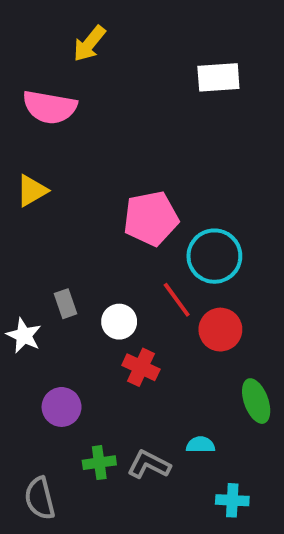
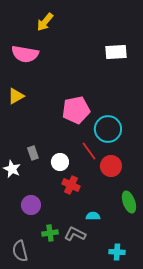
white rectangle: (218, 77) -> (116, 52), moved
cyan semicircle: (201, 445) -> (93, 216), moved

